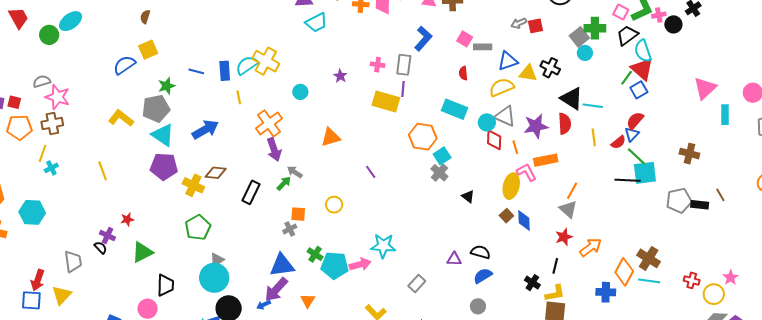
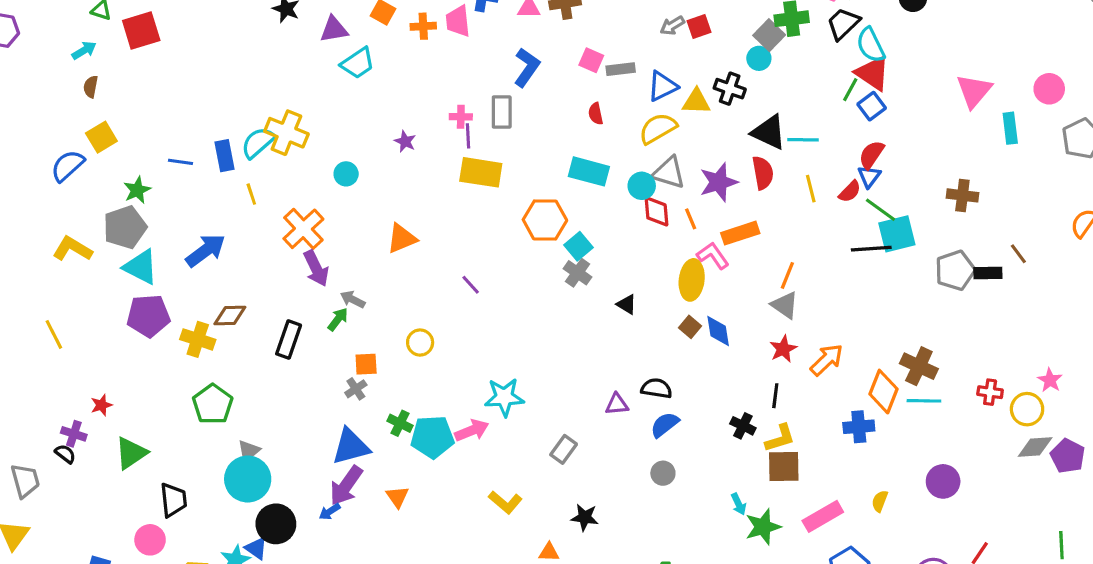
cyan circle: (585, 53) -> (759, 58), moved
purple line: (403, 89) -> (468, 136), moved

